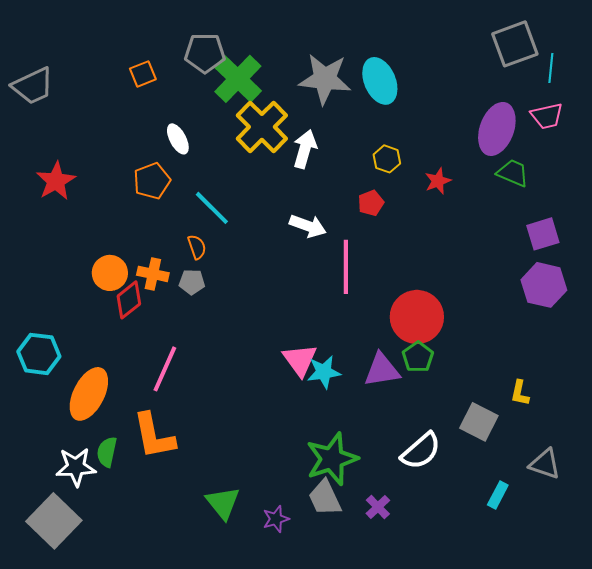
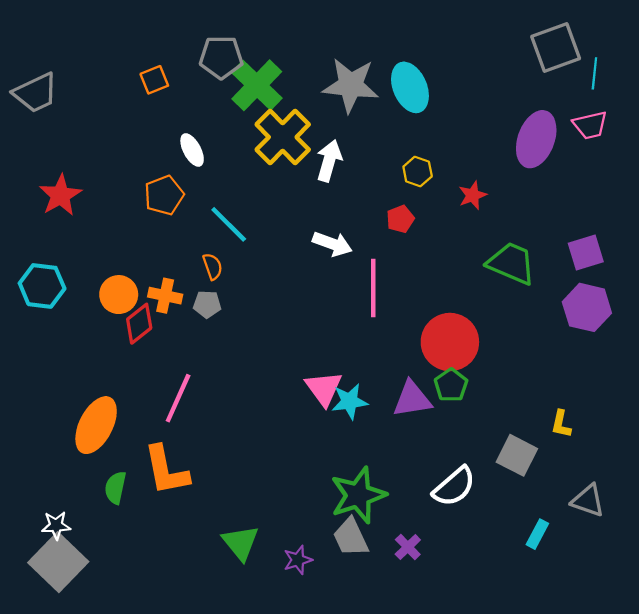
green trapezoid: (513, 173) -> (511, 263), moved, size x1.4
cyan hexagon: (39, 354) -> (42, 286), moved
white star: (76, 467) -> (56, 525), moved, size x0.7

